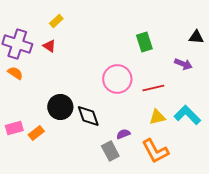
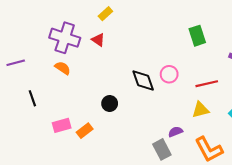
pink circle: (117, 79) -> (169, 74), size x0.6
black circle: (60, 107) -> (110, 103), size x0.6
black diamond: (88, 116) -> (143, 81), moved
yellow triangle: (157, 117) -> (200, 110), moved

